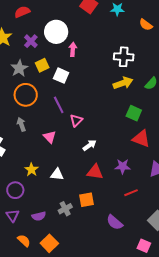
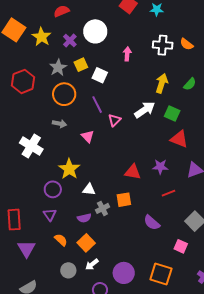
orange semicircle: (146, 25) -> (187, 44), moved
pink arrow: (73, 49) -> (127, 54), moved
white cross: (124, 57) -> (163, 45), moved
yellow arrow: (123, 83) -> (162, 83), turned -54
gray arrow: (21, 124) -> (60, 124), turned 120
white arrow: (90, 145) -> (145, 110), moved, size x1.5
yellow star: (32, 170) -> (69, 169), size x1.5
white triangle: (57, 174) -> (89, 189), moved
purple semicircle: (39, 216) -> (84, 218), moved

